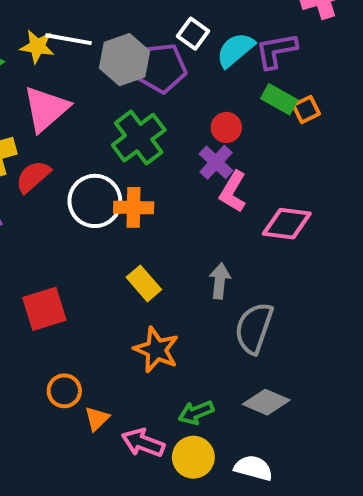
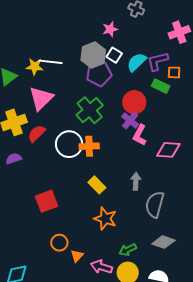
gray hexagon: (124, 60) -> (93, 55), moved
orange square: (306, 109) -> (174, 72), moved, turned 32
red circle: (226, 127) -> (134, 102), size x1.5

